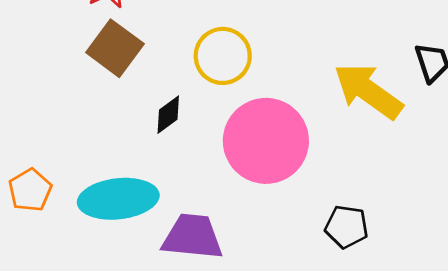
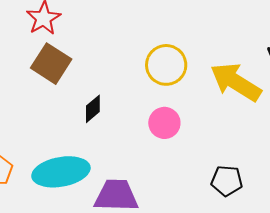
yellow circle: (223, 56) -> (166, 65), moved
pink circle: (266, 141) -> (164, 123), size x0.5

